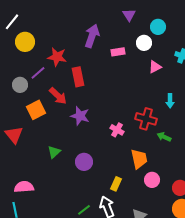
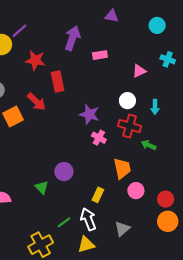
purple triangle: (129, 15) -> (112, 16), turned -48
cyan circle: (158, 27) -> (157, 25), moved
white circle: (144, 43) -> (127, 101), moved
purple line: (38, 73) -> (19, 31), moved
purple star: (80, 116) -> (89, 114), moved
green triangle: (54, 152) -> (42, 187), moved, turned -32

